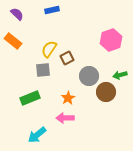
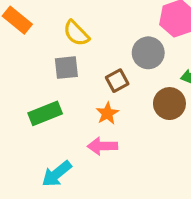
yellow semicircle: (49, 49) -> (76, 33), turned -78
brown square: (67, 58) -> (117, 81), moved
gray circle: (89, 76) -> (148, 53), moved

